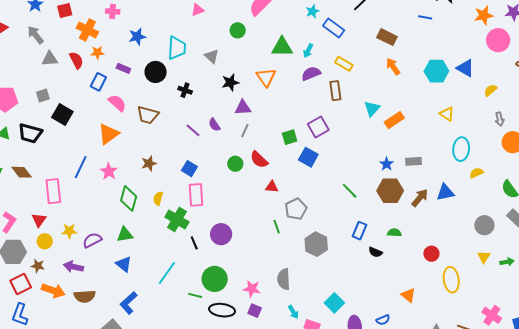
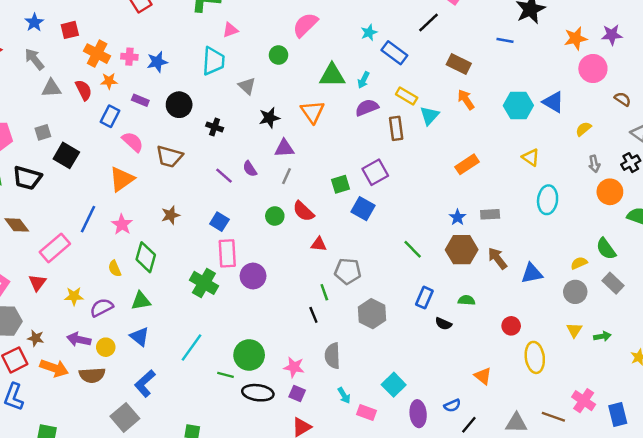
pink cross: (113, 11) -> (129, 57), moved
cyan trapezoid: (177, 48) -> (213, 61), moved
cyan triangle: (372, 109) -> (429, 115), moved
yellow semicircle: (476, 173) -> (579, 263), moved
pink rectangle: (53, 191) -> (55, 248), turned 55
blue triangle: (445, 192) -> (532, 273), moved
yellow semicircle: (158, 198) -> (115, 269), moved, turned -40
brown arrow: (420, 198) -> (497, 258), turned -78
gray pentagon: (296, 209) -> (348, 271), turned 30
purple circle: (221, 234) -> (253, 276), moved
yellow circle: (45, 241) -> (106, 347), moved
black line: (194, 243) -> (313, 315), moved

